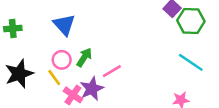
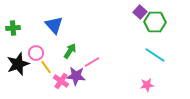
pink circle: (62, 60) -> (36, 53), moved
purple star: (92, 89) -> (76, 76), turned 30

